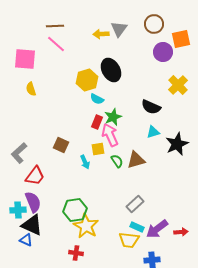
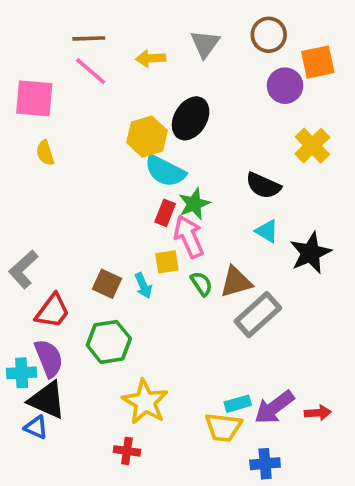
yellow arrow: (101, 34) -> (151, 58), moved
black ellipse: (111, 70) -> (191, 118), turned 60
cyan semicircle: (97, 99) -> (165, 171), size x1.6
cyan triangle: (153, 132) -> (267, 231), turned 48
brown square: (61, 145) -> (107, 284), moved
gray rectangle: (135, 204) -> (258, 315), moved, size x1.4
green hexagon: (75, 210) -> (109, 342), moved
cyan rectangle: (137, 227) -> (238, 404), turned -40

